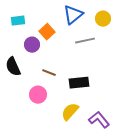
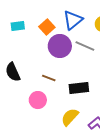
orange square: (47, 32) -> (47, 27), moved
gray line: (85, 41) -> (85, 46), turned 36
purple circle: (32, 45) -> (60, 46), moved, size x1.5

